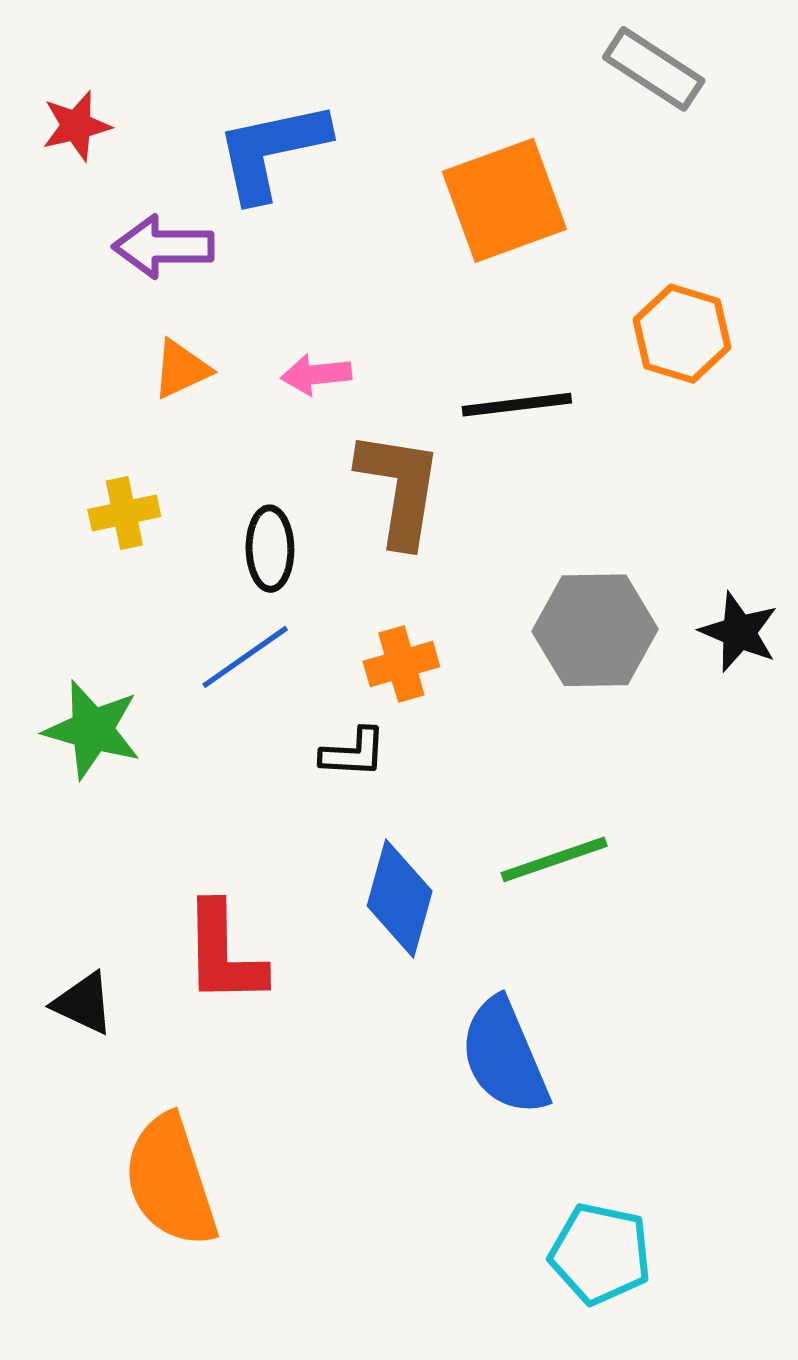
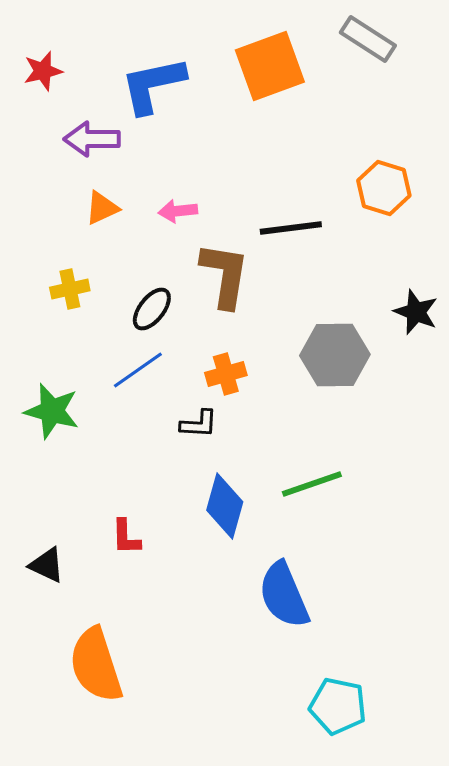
orange square: (504, 200) -> (270, 66), moved
black ellipse: (270, 549) -> (152, 309), turned 39
black star: (739, 632) -> (416, 312), moved
red L-shape: (224, 954) -> (126, 537), size x0.6

